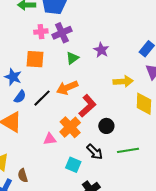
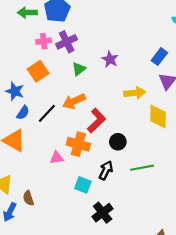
orange square: (35, 59) -> (38, 71), turned -36
orange cross: (70, 127) -> (78, 144), turned -30
black arrow: (95, 152) -> (106, 170), turned -108

